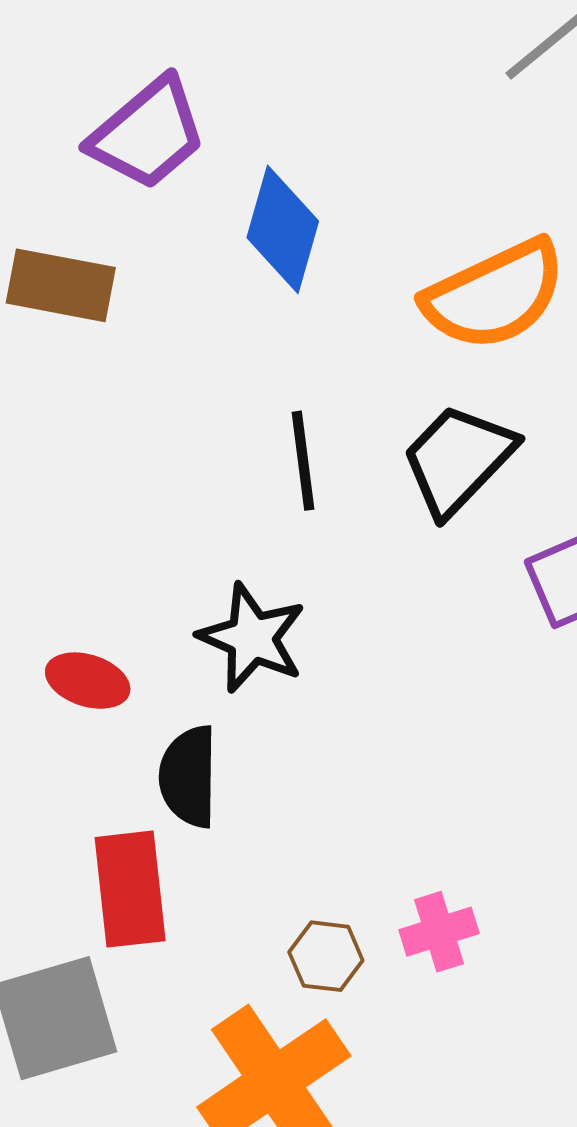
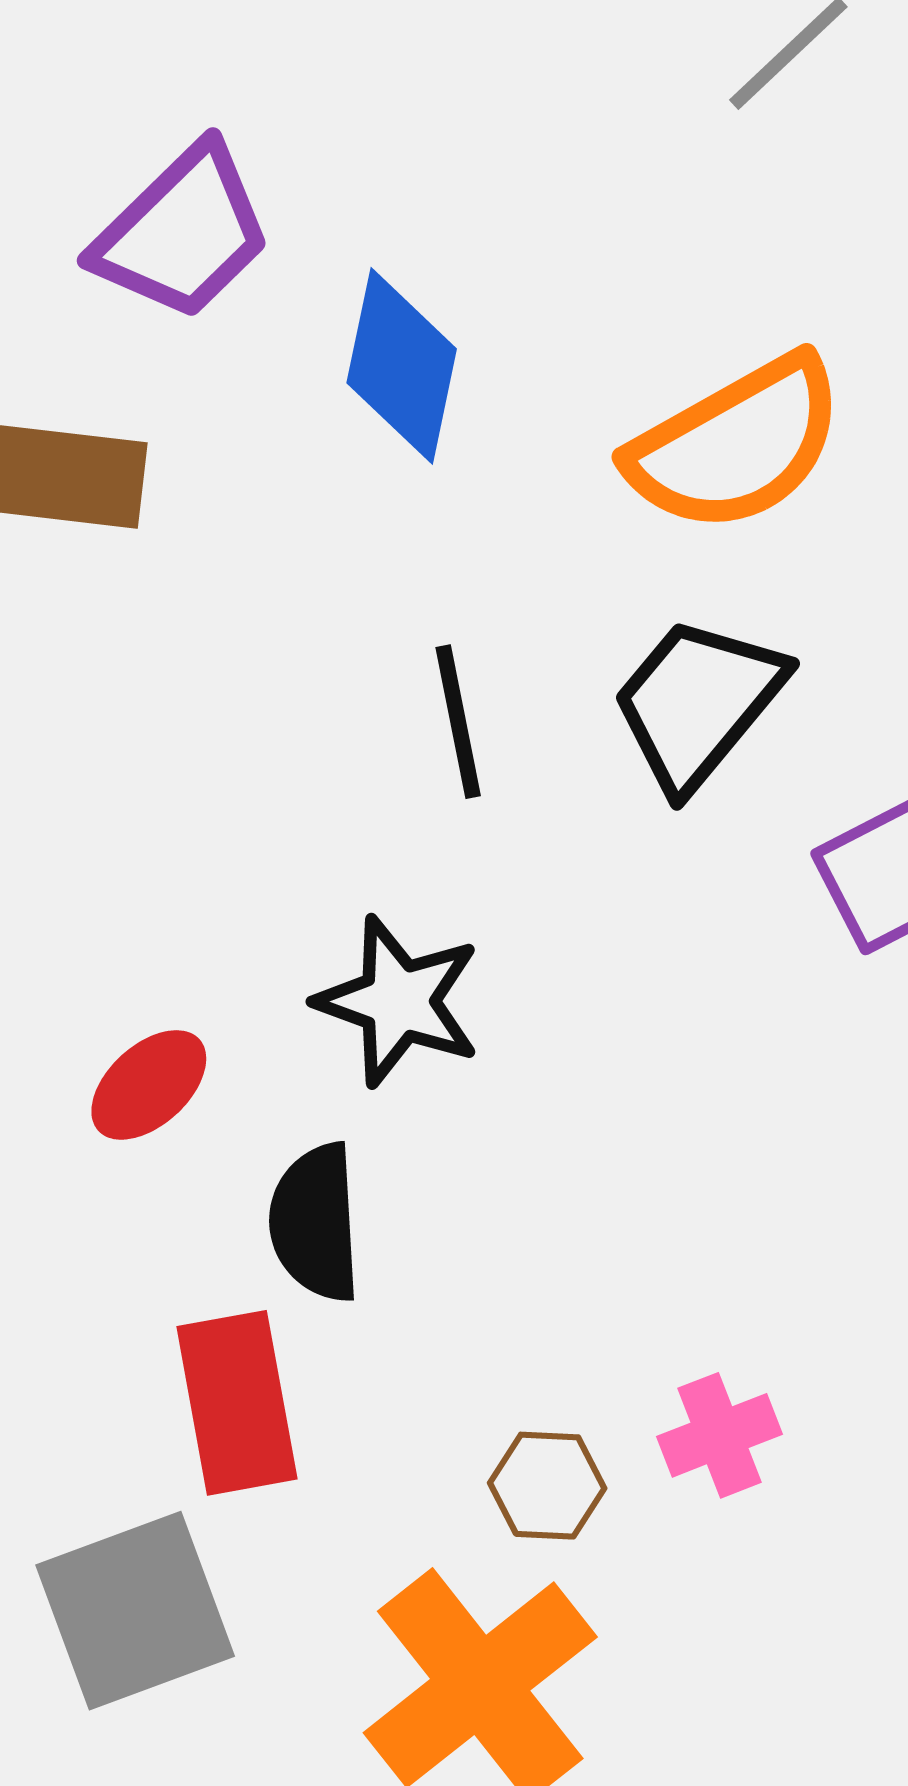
red ellipse: (88, 681) -> (149, 1085), turned -56

